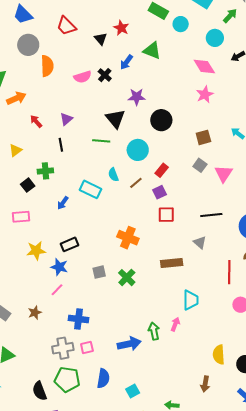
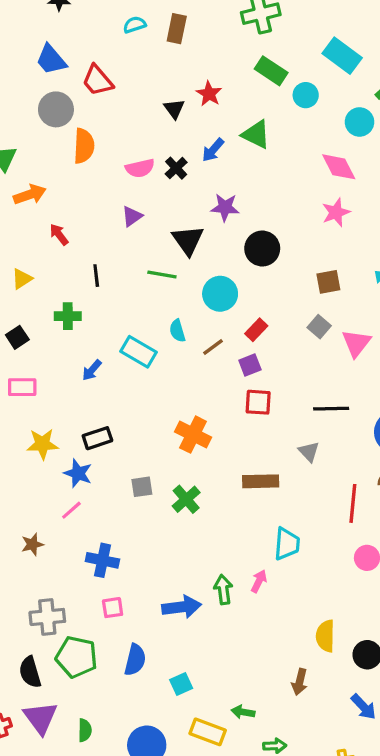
red trapezoid: (66, 26) -> (98, 80), moved
purple triangle: (66, 119) -> (132, 216), moved
black square: (28, 185) -> (17, 337), moved
gray cross: (63, 348) -> (47, 617), moved

